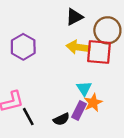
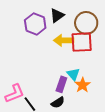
purple hexagon: (23, 47) -> (35, 24), moved
purple rectangle: (79, 111) -> (61, 84), moved

